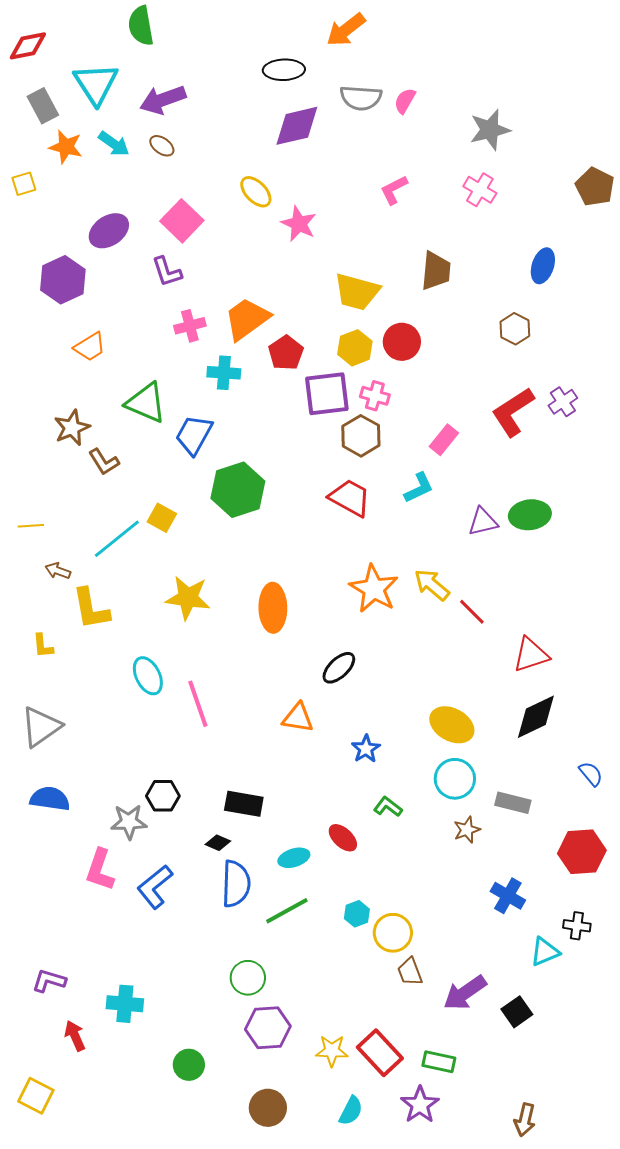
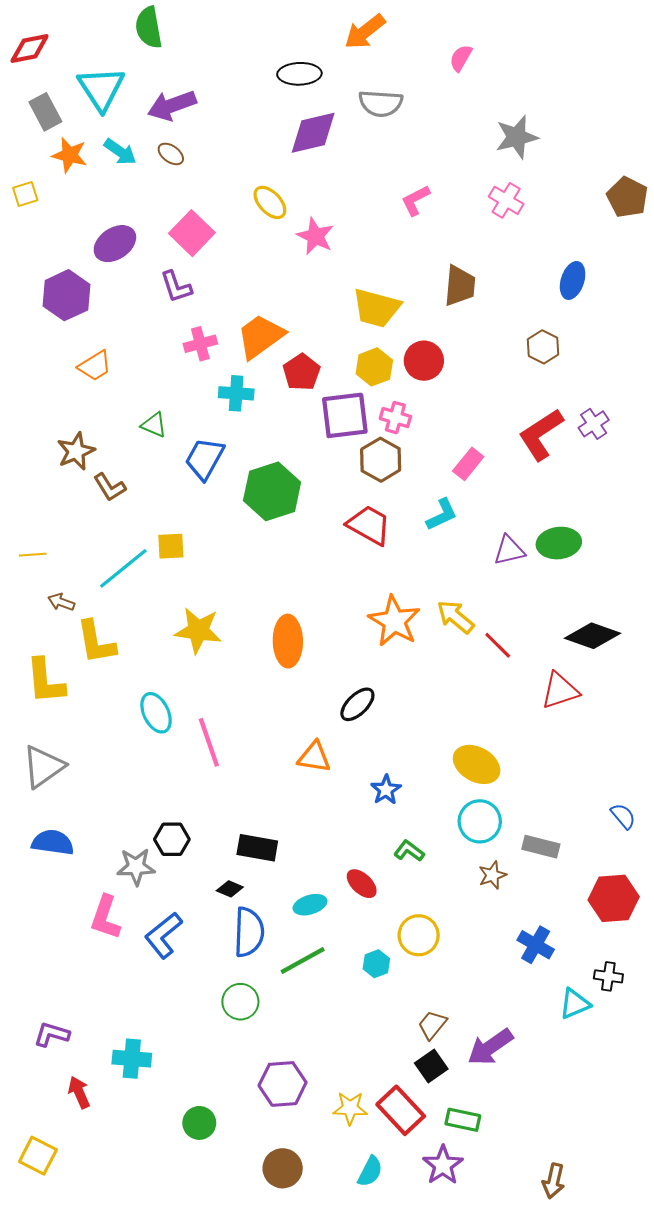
pink semicircle: (405, 101) -> (461, 58), moved
green triangle: (146, 403) -> (154, 425), size x0.6
green hexagon: (238, 490) -> (272, 491), moved
yellow square: (162, 518) -> (171, 546), turned -32
yellow L-shape: (43, 646) -> (45, 681), size x1.8
black diamond: (536, 717) -> (593, 636), moved, turned 45
yellow circle: (393, 933) -> (419, 935), moved
brown trapezoid: (410, 972) -> (432, 1025), turned 60
green circle: (248, 978) -> (240, 1002), moved
black square: (517, 1012) -> (431, 1066), moved

